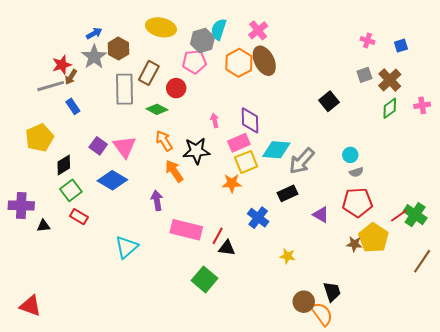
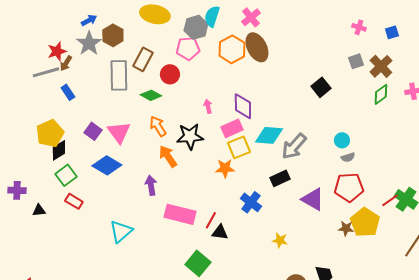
yellow pentagon: (39, 138) -> (50, 133), moved
purple cross: (21, 206) -> (17, 190), size x0.7
purple triangle: (321, 215) -> (313, 199), size x1.4

